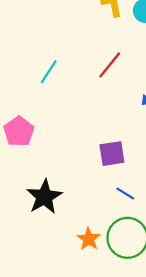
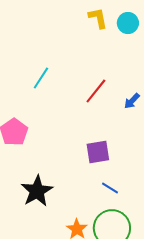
red line: (110, 65) -> (96, 91), moved

